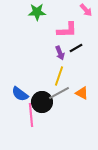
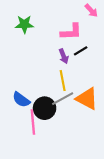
green star: (37, 12) -> (24, 24), moved
yellow line: (59, 76) -> (63, 81), turned -30
orange triangle: (82, 93) -> (87, 99), size x1.6

